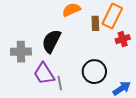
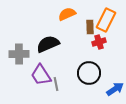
red cross: (123, 39) -> (99, 42), moved
black semicircle: (51, 41) -> (48, 44), turned 40

